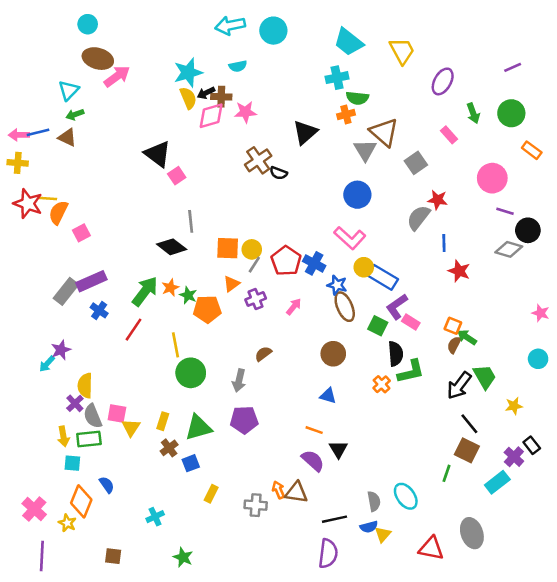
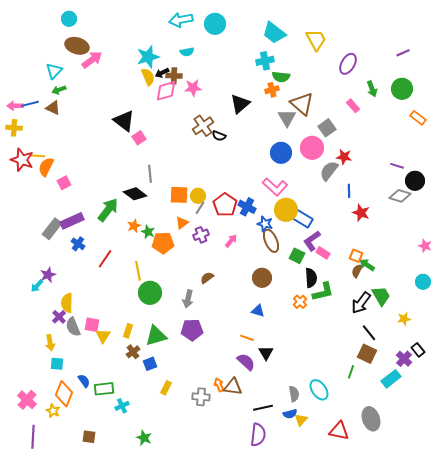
pink circle: (492, 178) -> (312, 148), moved
yellow circle: (364, 267) -> (286, 210), size x1.5
green arrow: (145, 291) -> (108, 210), moved
green rectangle: (89, 439) -> (104, 389), moved

